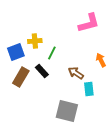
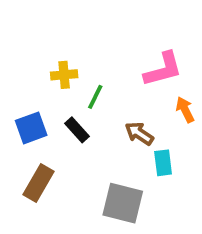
pink L-shape: (89, 23) -> (163, 69), moved
blue square: (16, 52) -> (31, 128), moved
brown rectangle: (21, 77) -> (38, 183), moved

